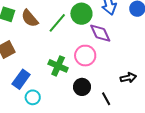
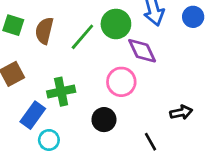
brown semicircle: (30, 18) -> (44, 31), turned 54
green cross: (58, 66) -> (61, 92), moved, turned -36
black circle: (82, 87) -> (104, 120), moved

